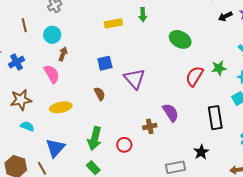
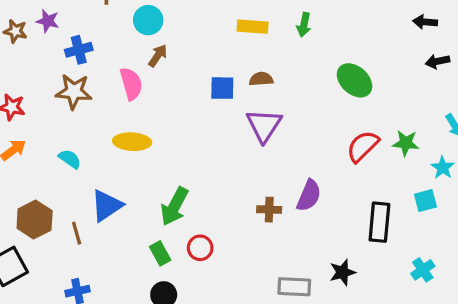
brown semicircle: (100, 94) -> (261, 79), moved, turned -80
brown star: (21, 100) -> (74, 92), moved
purple semicircle: (171, 113) -> (309, 196), turned 42
red circle: (124, 145) -> (200, 248), moved

